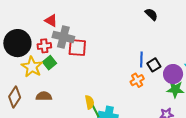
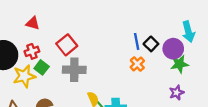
gray cross: (63, 37) -> (74, 70), moved
red square: (77, 48) -> (67, 45), turned -30
yellow star: (32, 67) -> (24, 76), turned -30

